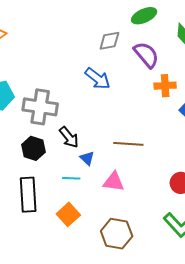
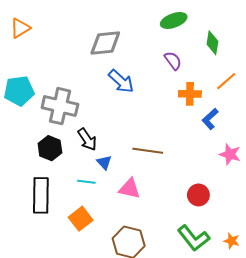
gray diamond: (109, 41) -> (105, 43), moved, size x1.4
purple semicircle: (146, 55) -> (173, 61), size x0.7

